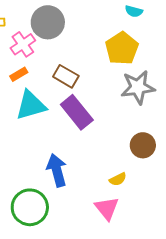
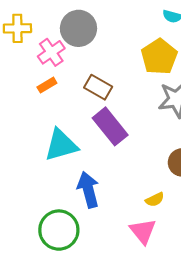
cyan triangle: (31, 105) -> (61, 145), moved

